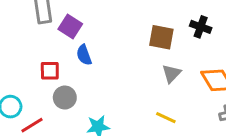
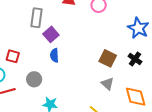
red square: (50, 71) -> (13, 56), moved
gray triangle: (171, 74) -> (107, 84), turned -48

